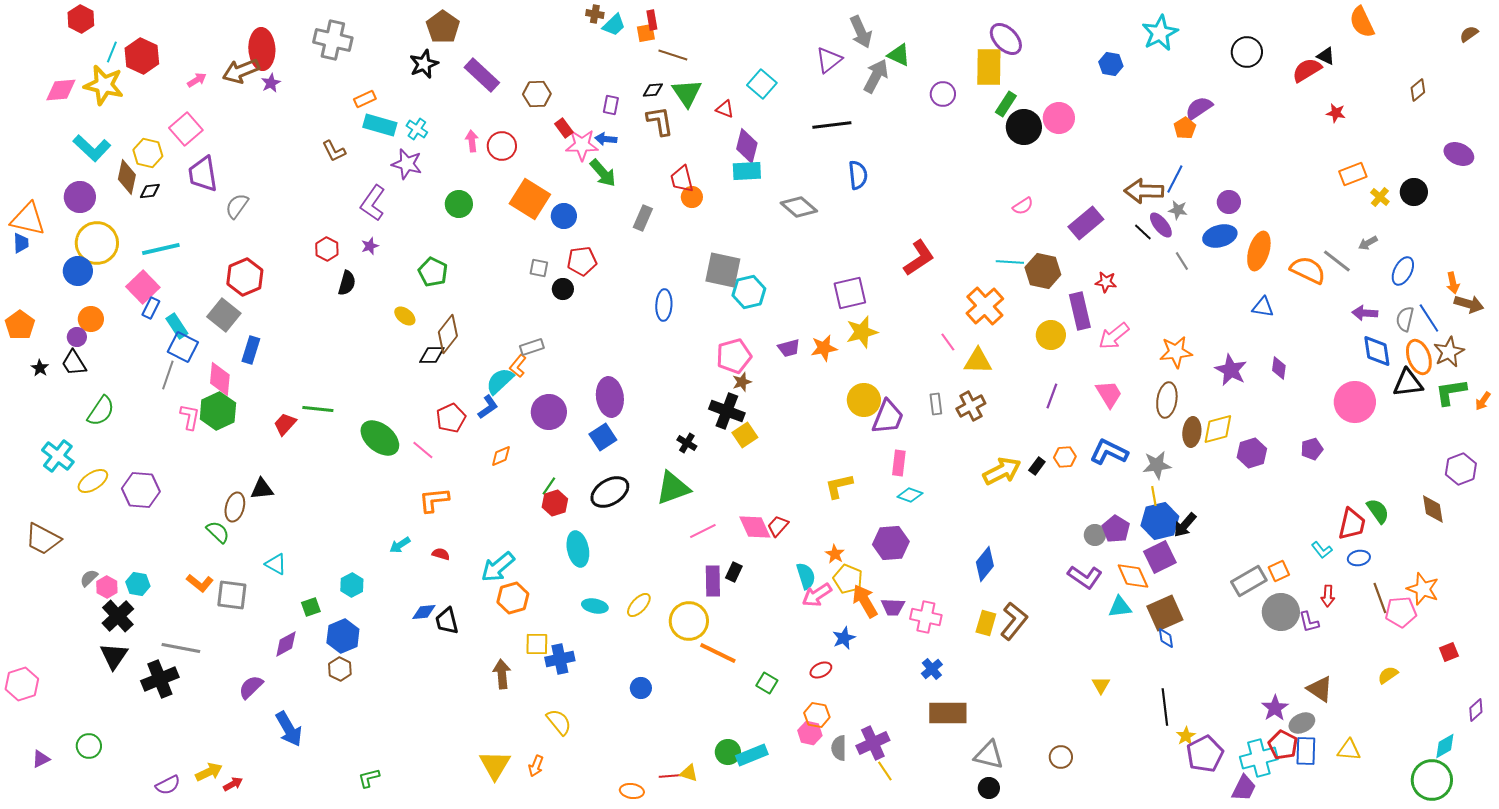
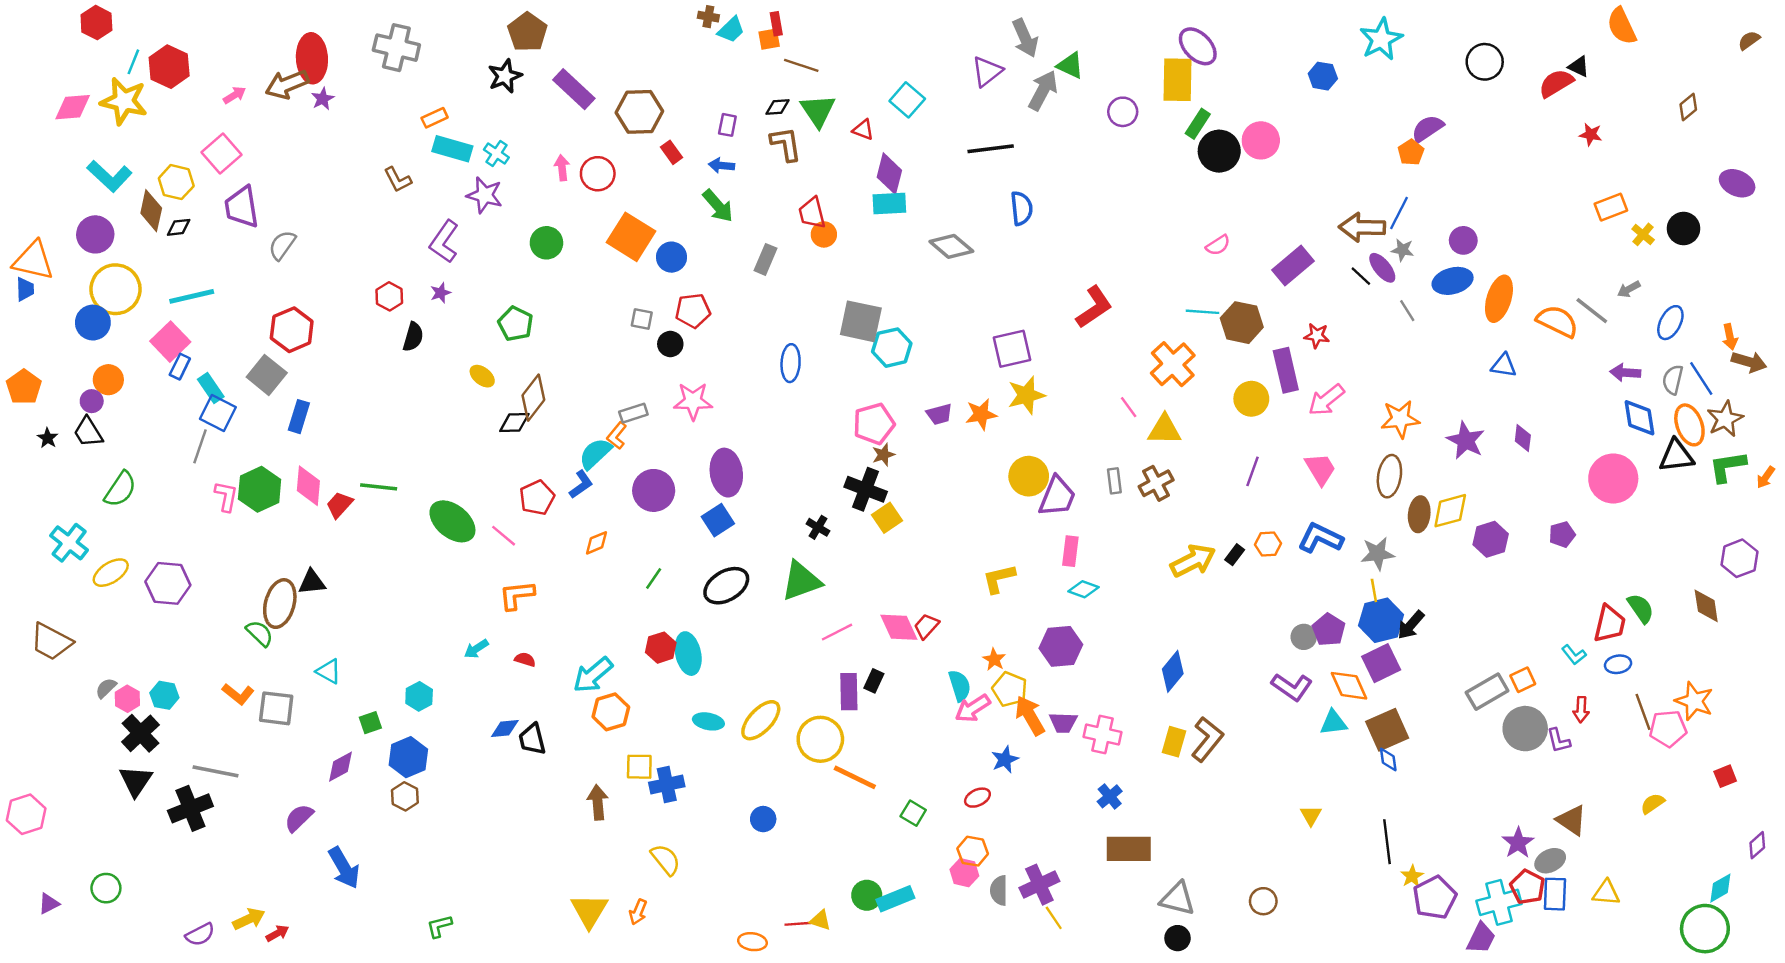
brown hexagon: (537, 94) -> (639, 112), size x1.4
pink star: (582, 145) -> (693, 401), moved
pink diamond: (220, 379) -> (308, 486), moved
red hexagon: (555, 503) -> (661, 648), moved
brown ellipse: (235, 507) -> (280, 604), size x1.4
yellow ellipse: (639, 605) -> (761, 720), size x1.4

